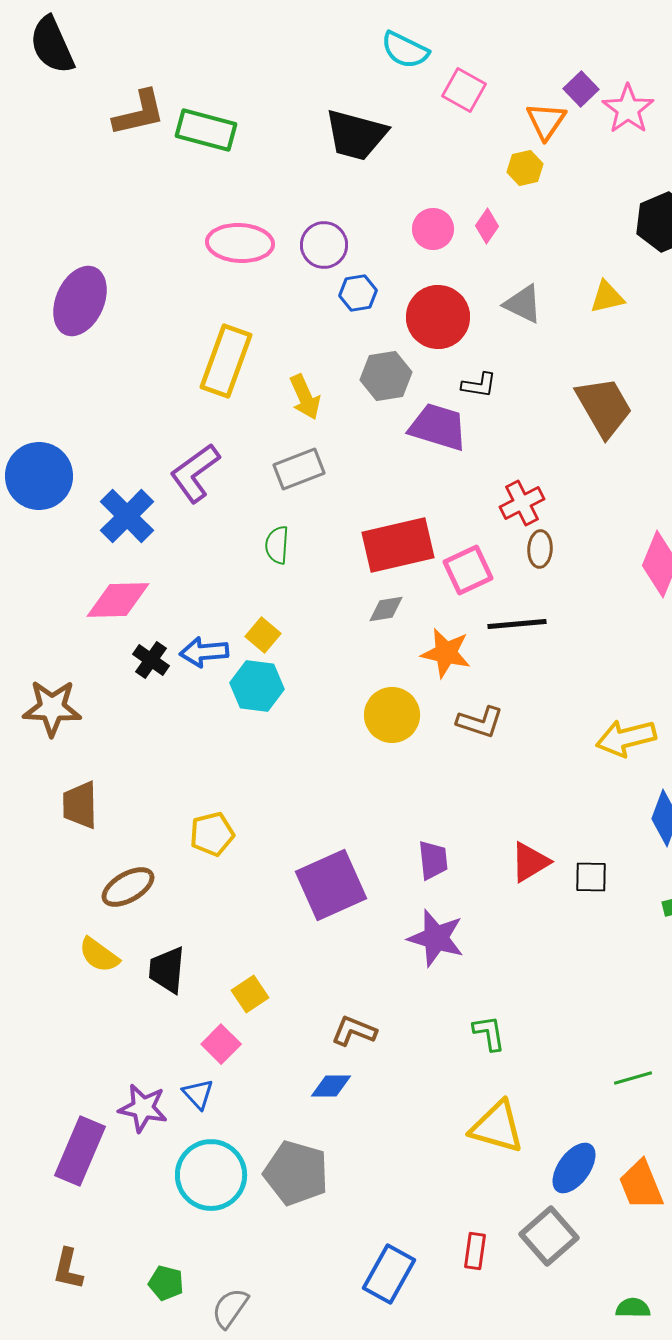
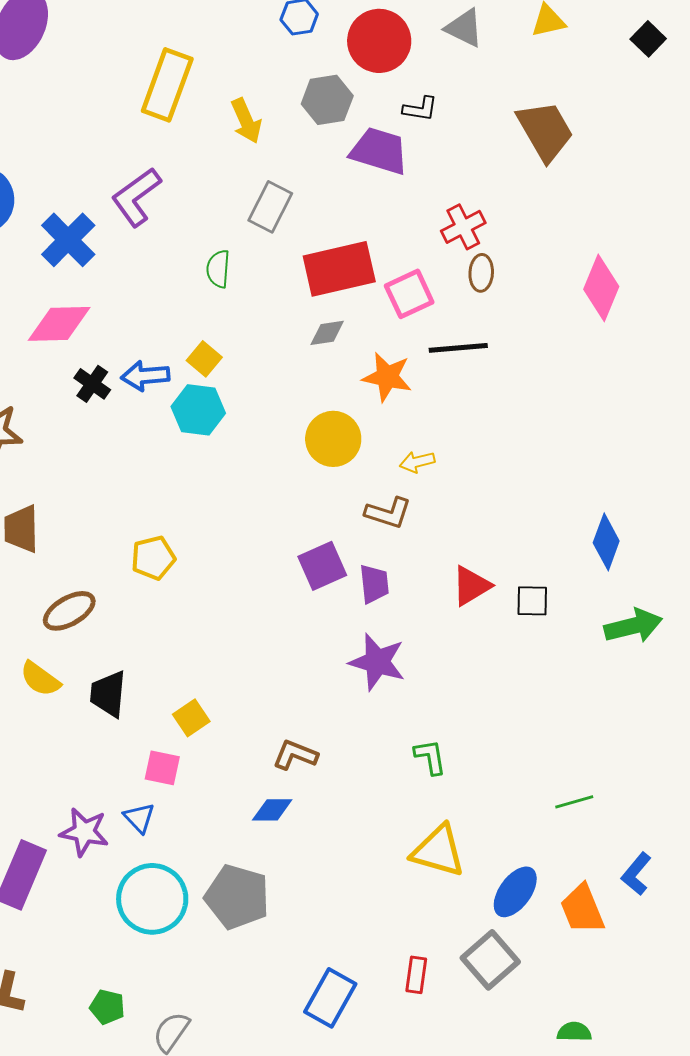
gray rectangle: (299, 469) -> (270, 207), moved, turned -42
brown L-shape: (480, 722) -> (388, 513), moved
yellow arrow: (626, 738) -> (417, 462), moved, size x0.6
purple square: (331, 885) -> (322, 566), moved, size x0.7
pink square: (221, 1044) -> (162, 768), turned -33

